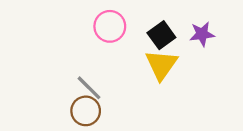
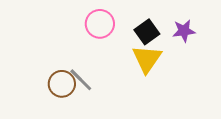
brown circle: (86, 111) -> (62, 84), moved

